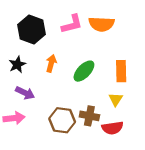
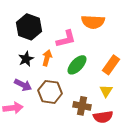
pink L-shape: (72, 24) -> (66, 39), moved
black star: (17, 64) -> (26, 59), moved
orange rectangle: (121, 71) -> (111, 65), turned 36
brown hexagon: (62, 120) -> (50, 92), moved

